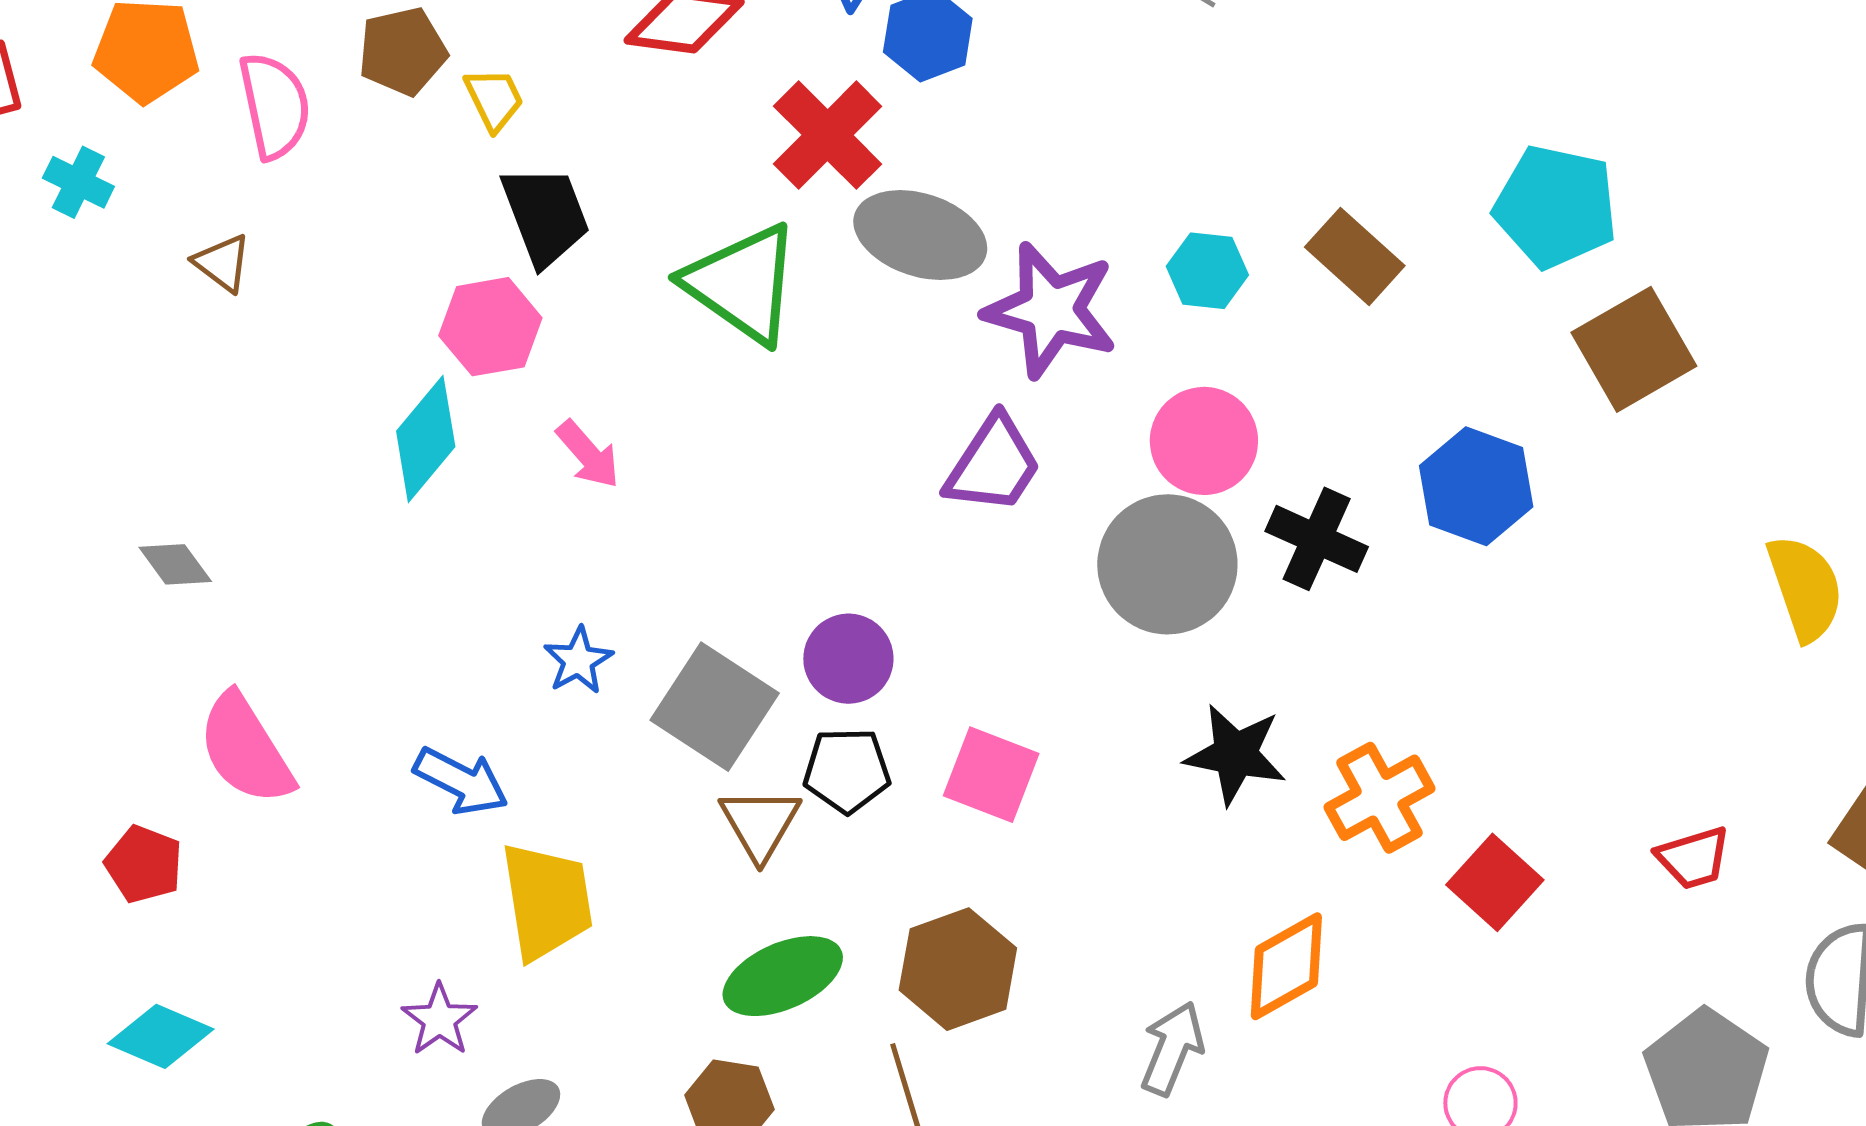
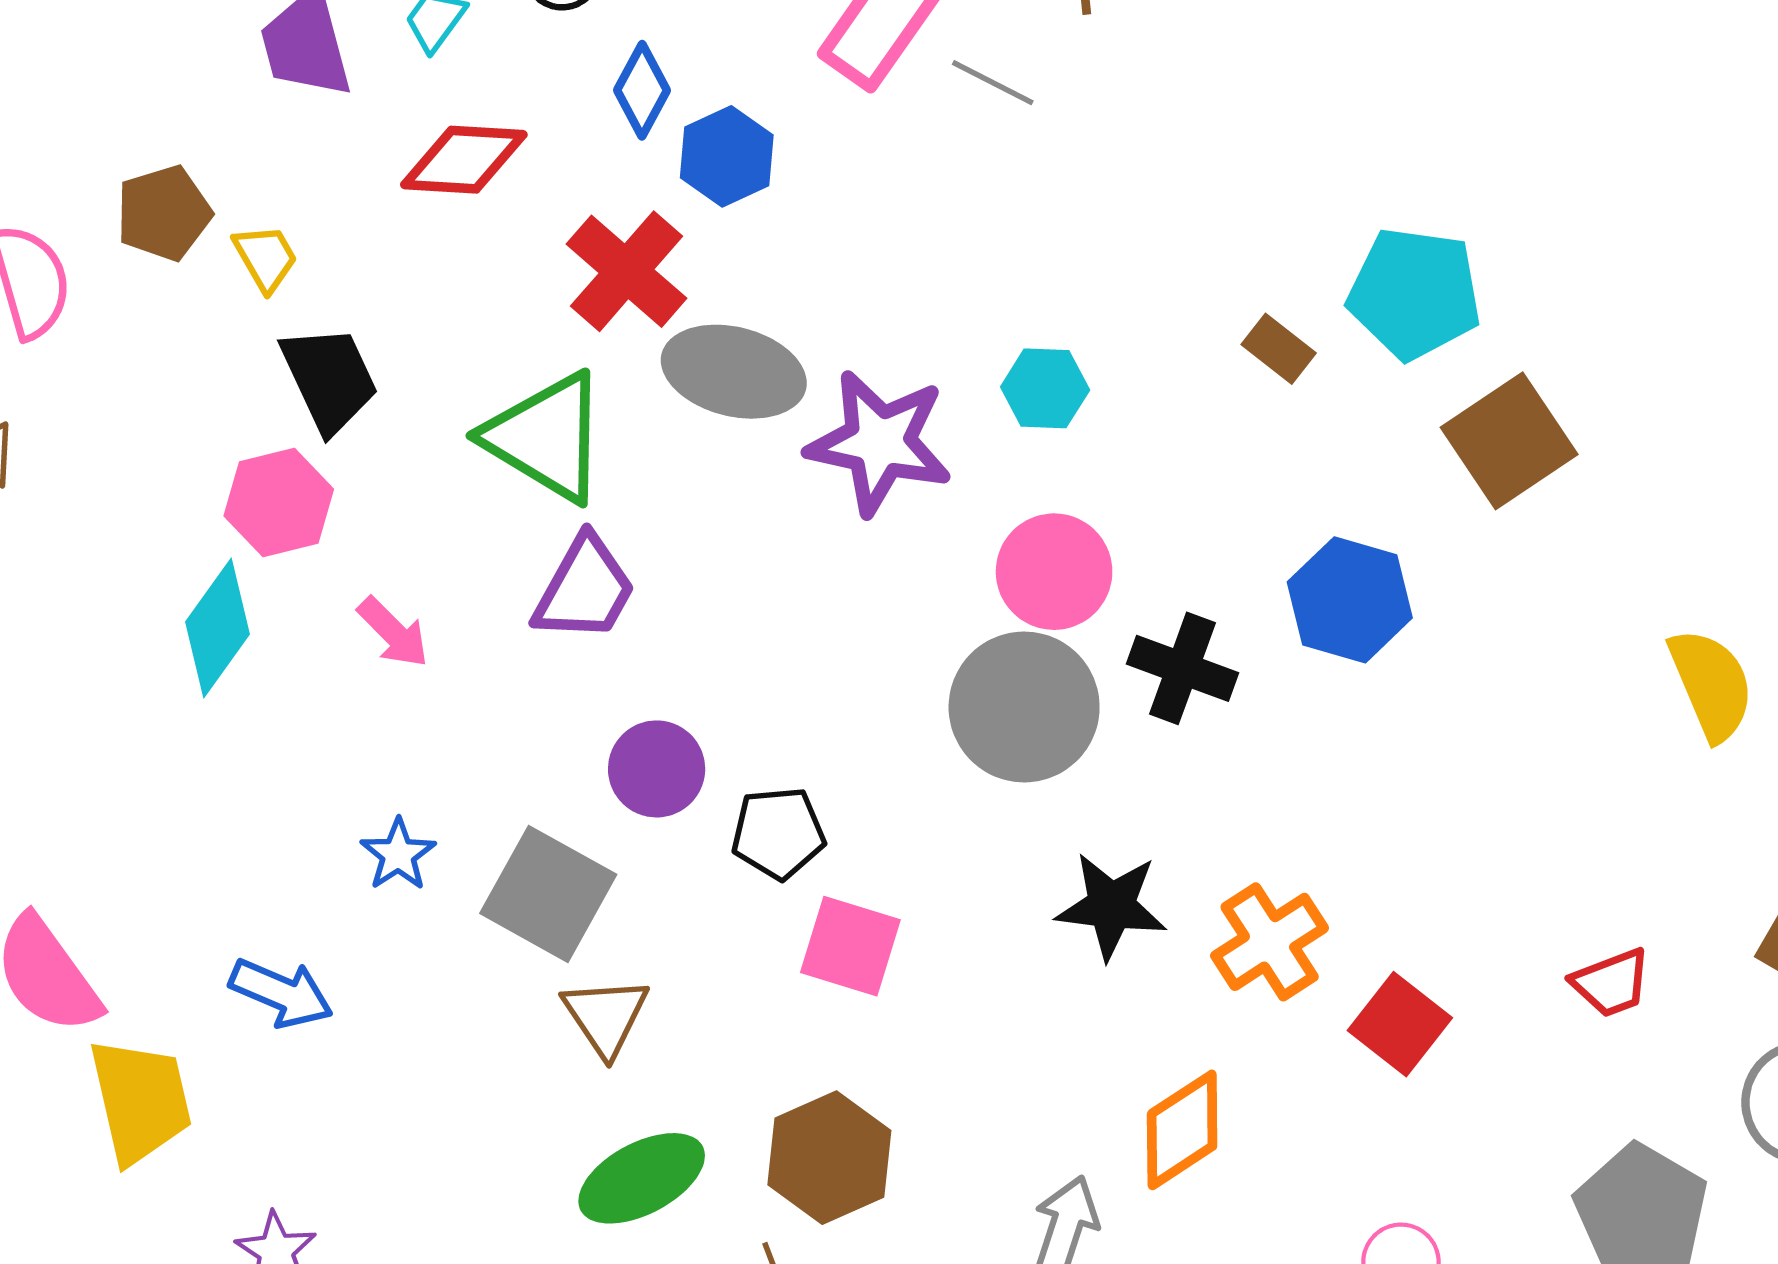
brown rectangle: (1355, 256) -> (1279, 349), moved, size x0.7
purple trapezoid: (993, 465) -> (585, 589), moved
purple circle: (848, 659) -> (657, 769), moved
black pentagon: (847, 770) -> (778, 833), moved
yellow trapezoid: (547, 901) -> (140, 1101), moved

